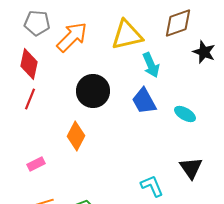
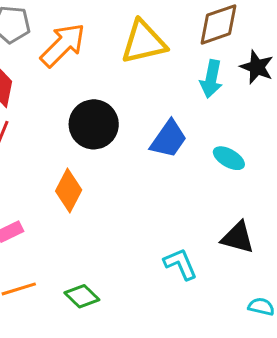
cyan arrow: (151, 65) -> (211, 79), moved, turned 35
blue trapezoid: (144, 101) -> (169, 139), turned -116
black triangle: (191, 168) -> (238, 238), turned -40

